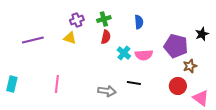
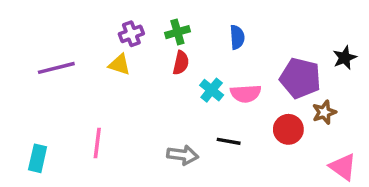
cyan rectangle: (12, 84) -> (38, 158), moved
red circle: (178, 86) -> (288, 129), moved

